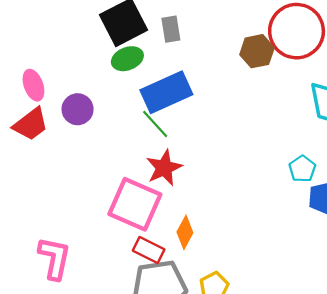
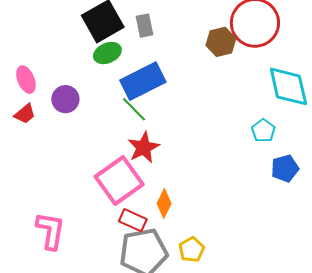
red trapezoid: (31, 124) -> (25, 114), size x0.7
cyan pentagon: (302, 169) -> (263, 131), moved
pink square: (135, 204) -> (119, 180), turned 33

